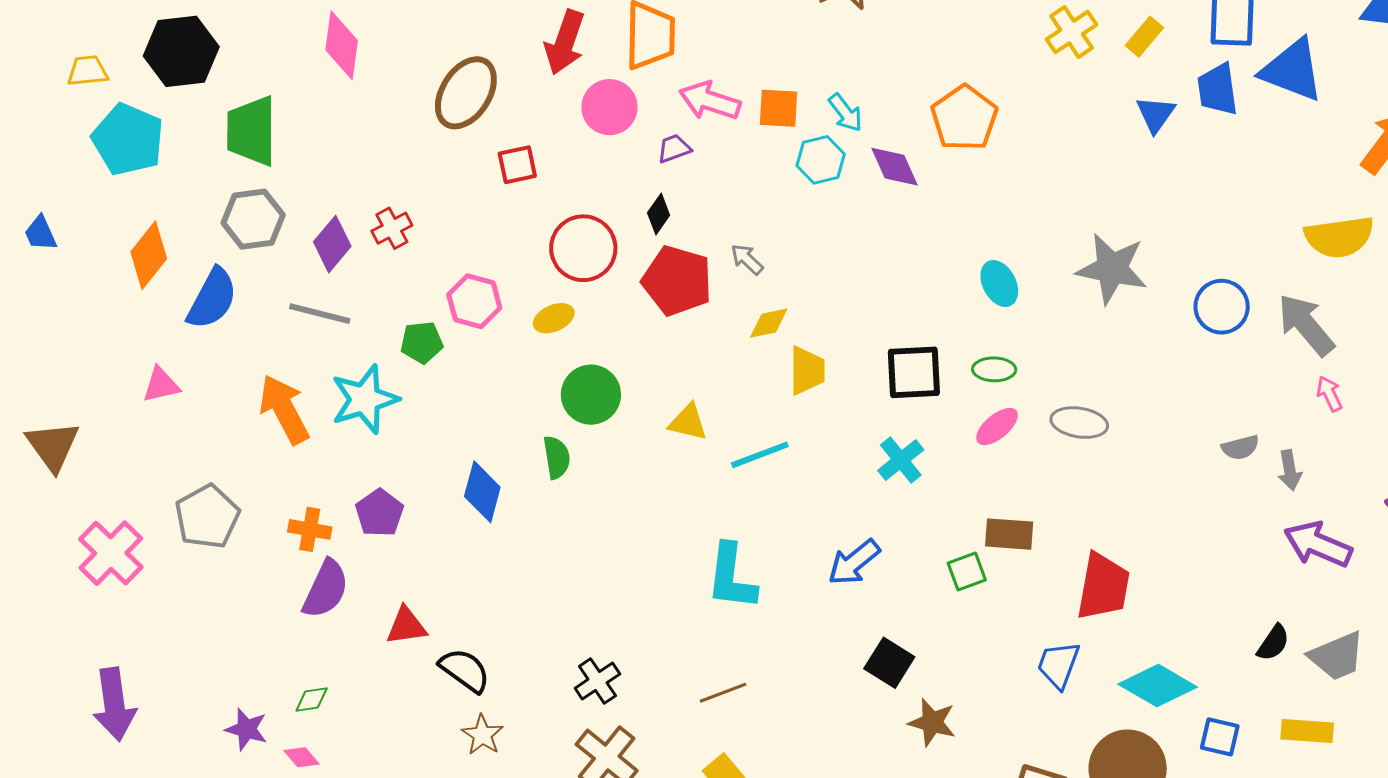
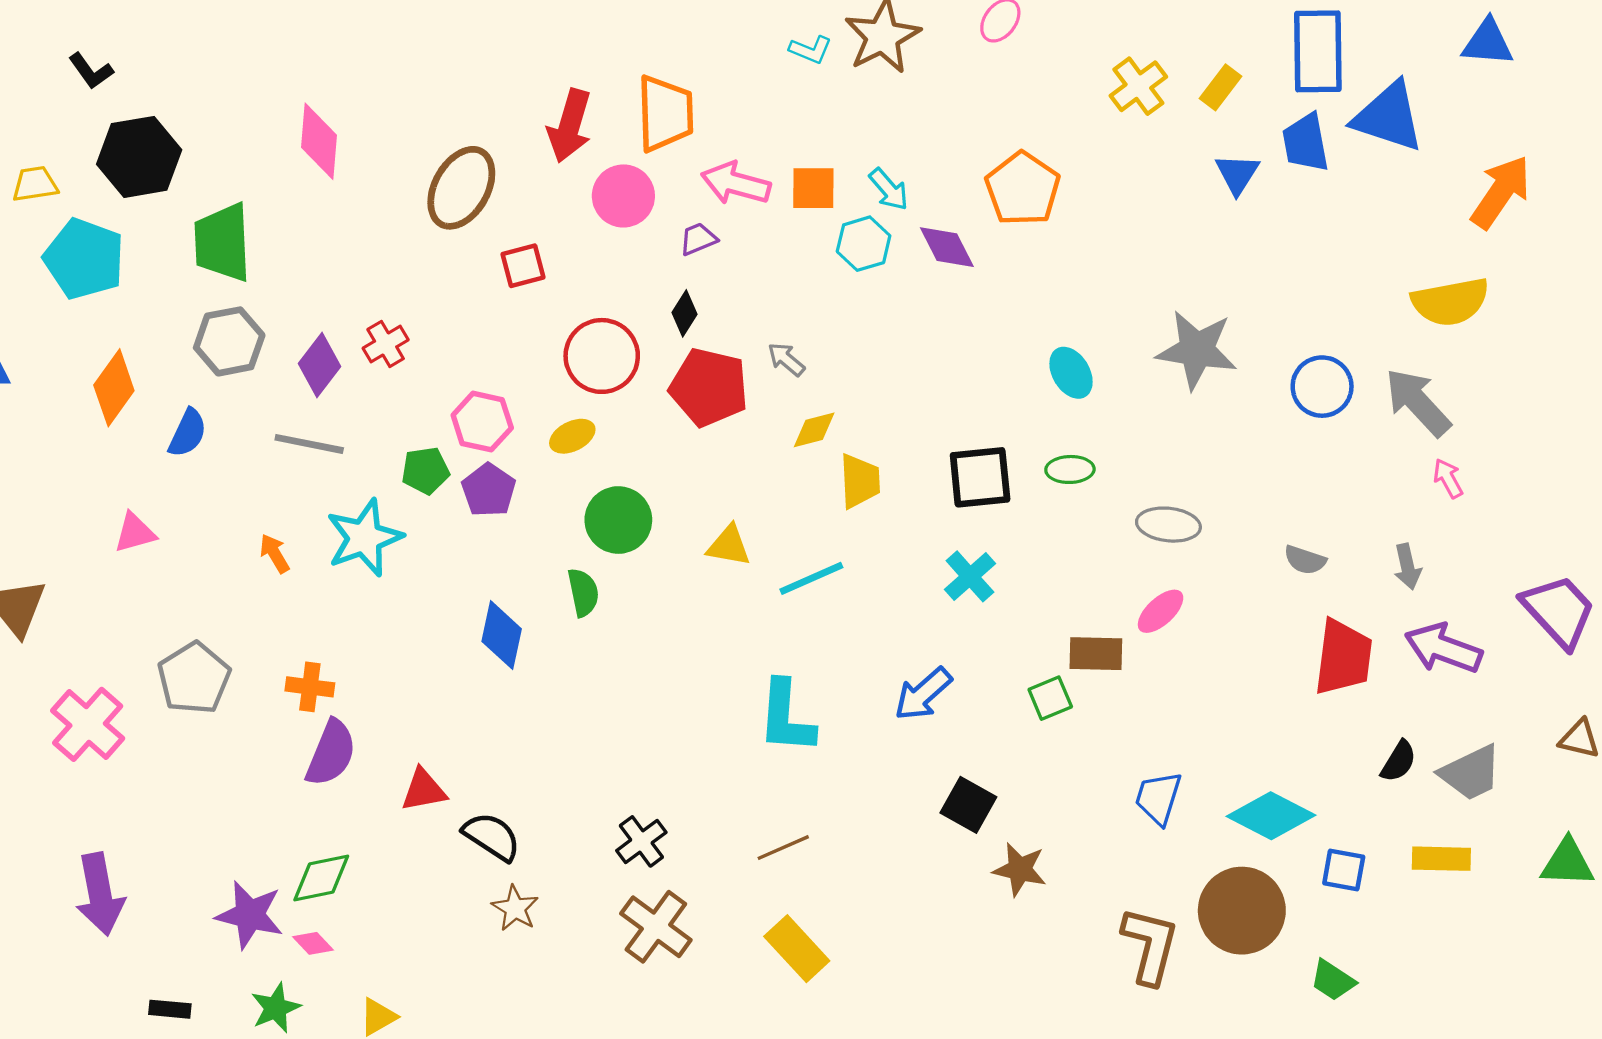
blue semicircle: (212, 299) -> (188, 433), size x0.7
orange arrow: (284, 409) -> (275, 553), size x0.5
pink ellipse: (997, 427) -> (1161, 611), moved
gray semicircle: (1240, 447) -> (1305, 560), moved, turned 36
purple pentagon: (379, 513) -> (489, 490), moved
red trapezoid: (1103, 587) -> (1343, 657), moved
green diamond: (312, 700) -> (321, 878), size x1.6
purple star: (246, 729) -> (250, 915), size x1.4

